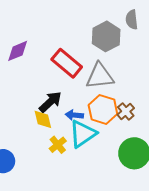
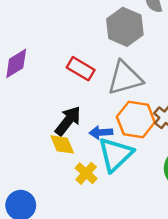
red rectangle: (67, 63) -> (81, 69), size x0.7

